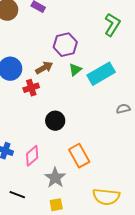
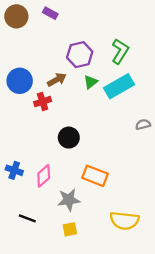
green L-shape: (112, 25) -> (120, 51), moved
orange rectangle: (79, 156) -> (95, 176), turned -40
gray star: (55, 178) -> (69, 200), turned 30

